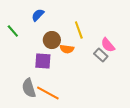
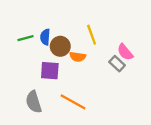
blue semicircle: (38, 15) -> (45, 37), moved, turned -40
green line: (13, 31) -> (25, 38), moved, turned -64
orange line: (48, 93) -> (73, 102), moved

